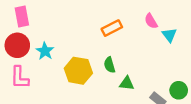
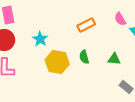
cyan star: (45, 51) -> (40, 39), moved
green triangle: (127, 83) -> (114, 59), moved

